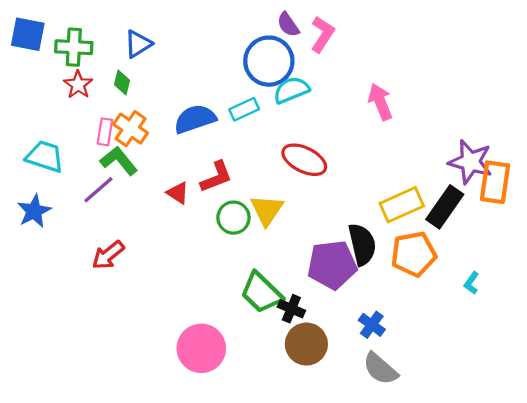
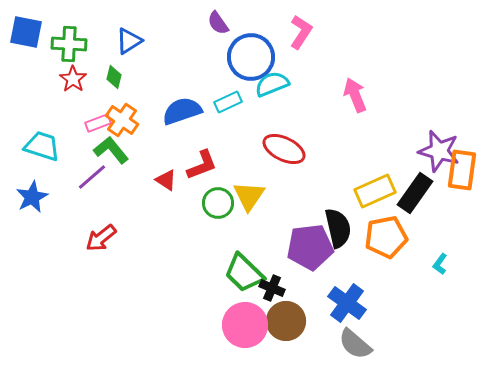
purple semicircle: (288, 25) -> (218, 23), moved
pink rectangle: (105, 132) -> (98, 123), turned 60
blue cross: (372, 325) -> (347, 303), size x1.5
pink circle: (201, 348) -> (245, 325), moved

